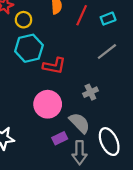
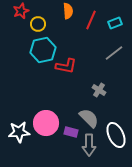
gray cross: (90, 92) -> (99, 90), turned -32
pink circle: (48, 104) -> (46, 123), moved
purple rectangle: (60, 138) -> (71, 132), turned 40

